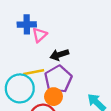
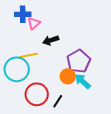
purple pentagon: (58, 79) -> (79, 61), moved
orange circle: (54, 97) -> (68, 76), moved

